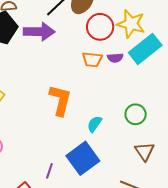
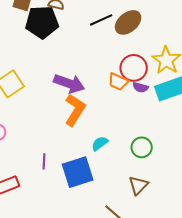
red circle: (100, 27) -> (134, 68), moved
purple arrow: (39, 32) -> (69, 84), moved
purple line: (49, 171) -> (44, 161), moved, turned -35

